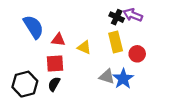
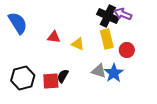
black cross: (117, 17) -> (108, 16), size x1.5
blue semicircle: (33, 27) -> (18, 23), moved
red square: (55, 64) -> (51, 81), moved
black semicircle: (54, 84) -> (63, 76), moved

